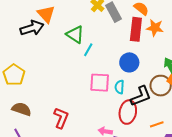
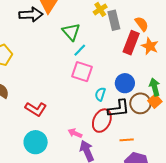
blue circle: (129, 62) -> (125, 83), moved
pink square: (100, 83) -> (82, 72), moved
red L-shape: (61, 118) -> (36, 109), turned 85

